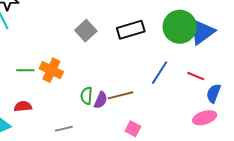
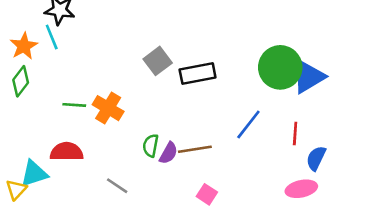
black rectangle: (131, 30) -> (198, 74), moved
red line: (196, 76) -> (295, 134), turned 66
red semicircle: (23, 106) -> (67, 152), size x1.4
gray line: (64, 129) -> (117, 186), turned 42

